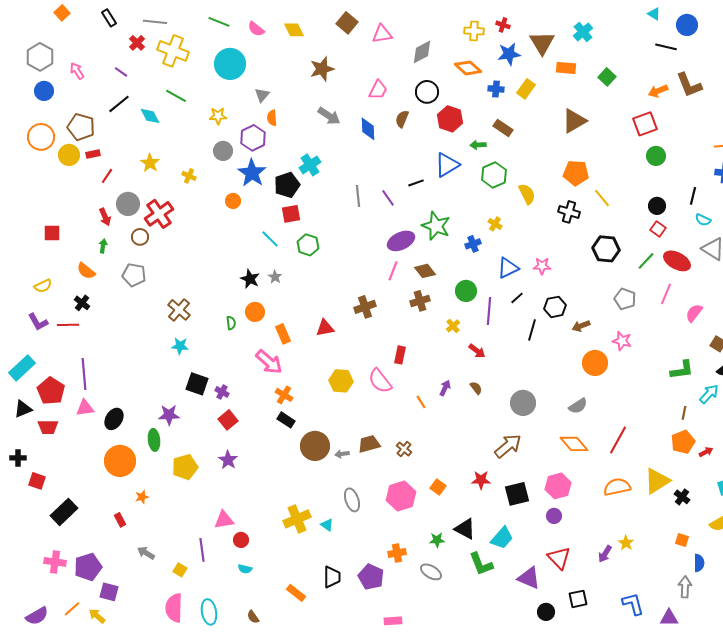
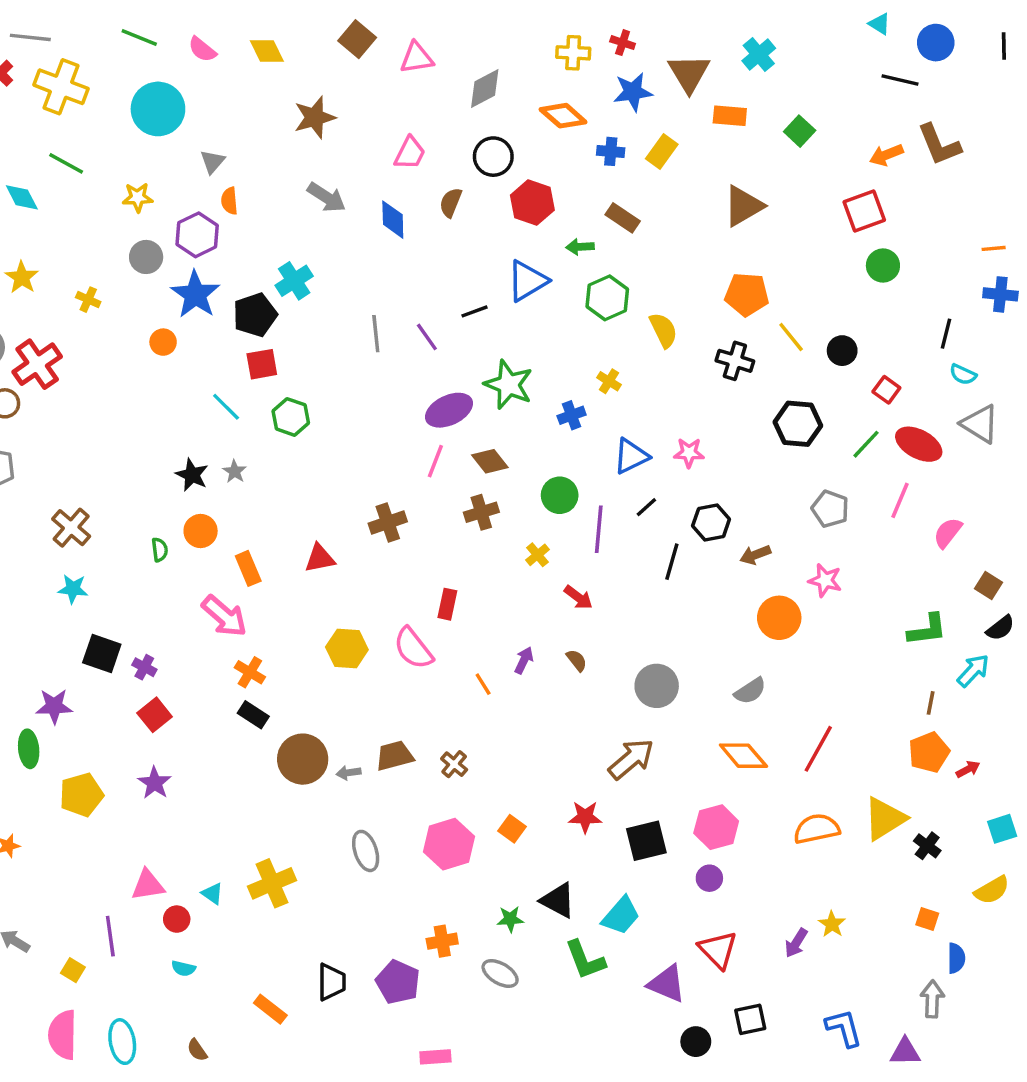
black circle: (657, 206) -> (842, 351), moved
cyan triangle: (327, 525) -> (212, 893), moved

